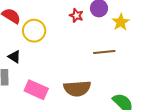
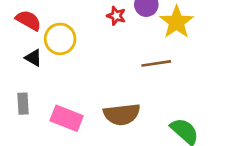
yellow star: (121, 22) -> (177, 22), size x1.4
black triangle: (14, 57) -> (33, 58), moved

